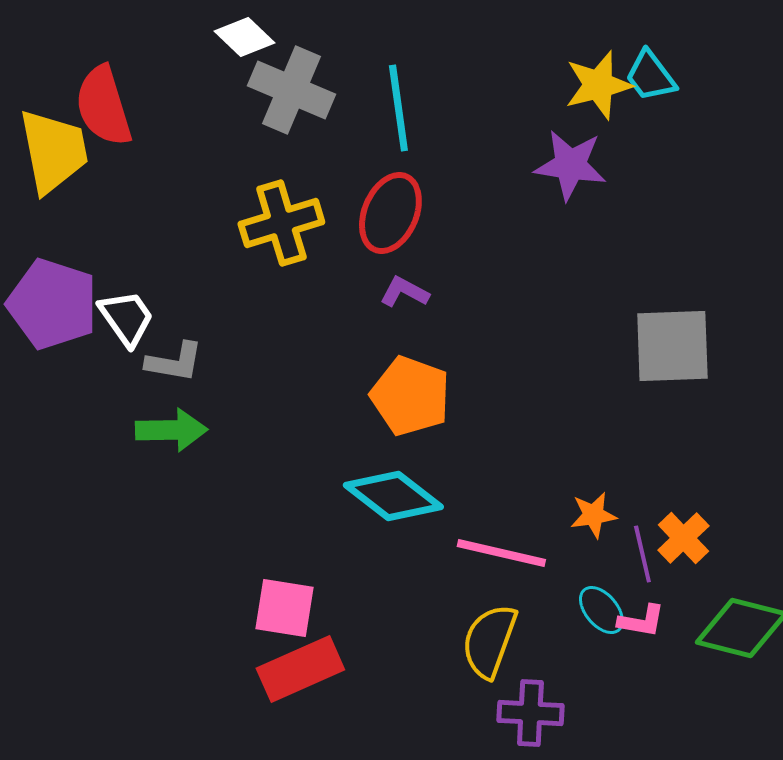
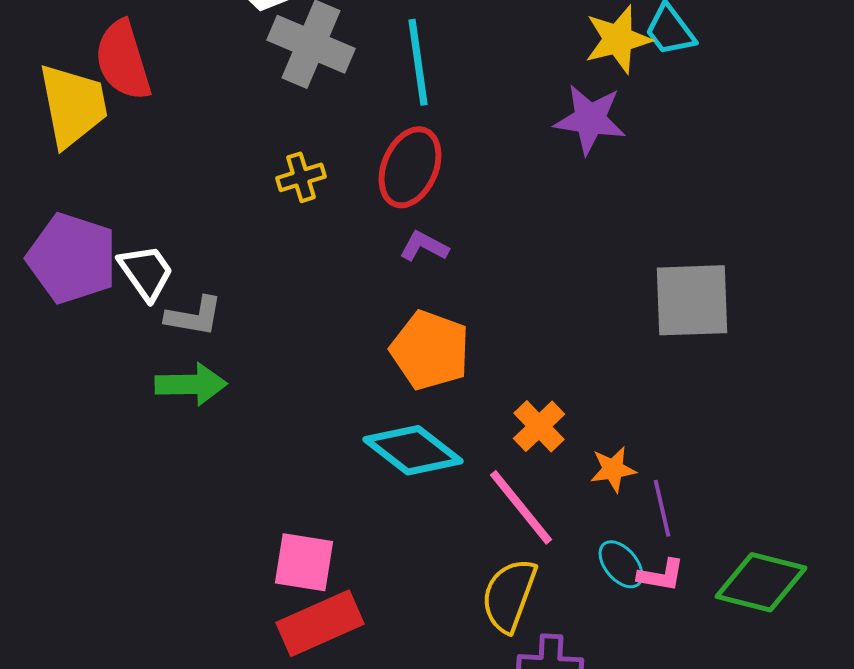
yellow cross: (281, 223) -> (301, 177), size x0.6
orange cross: (683, 538) -> (539, 426), moved
pink line: (501, 553) -> (521, 507), turned 38

